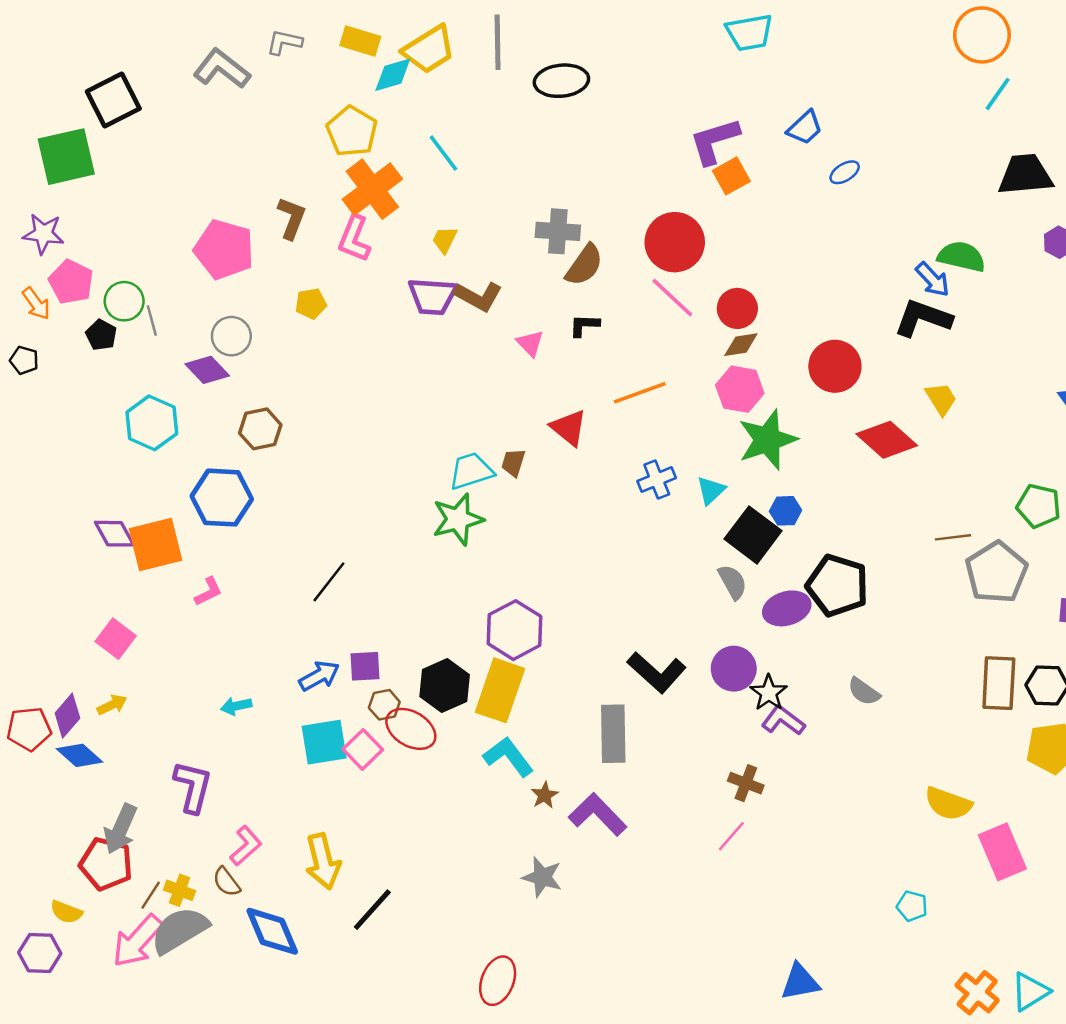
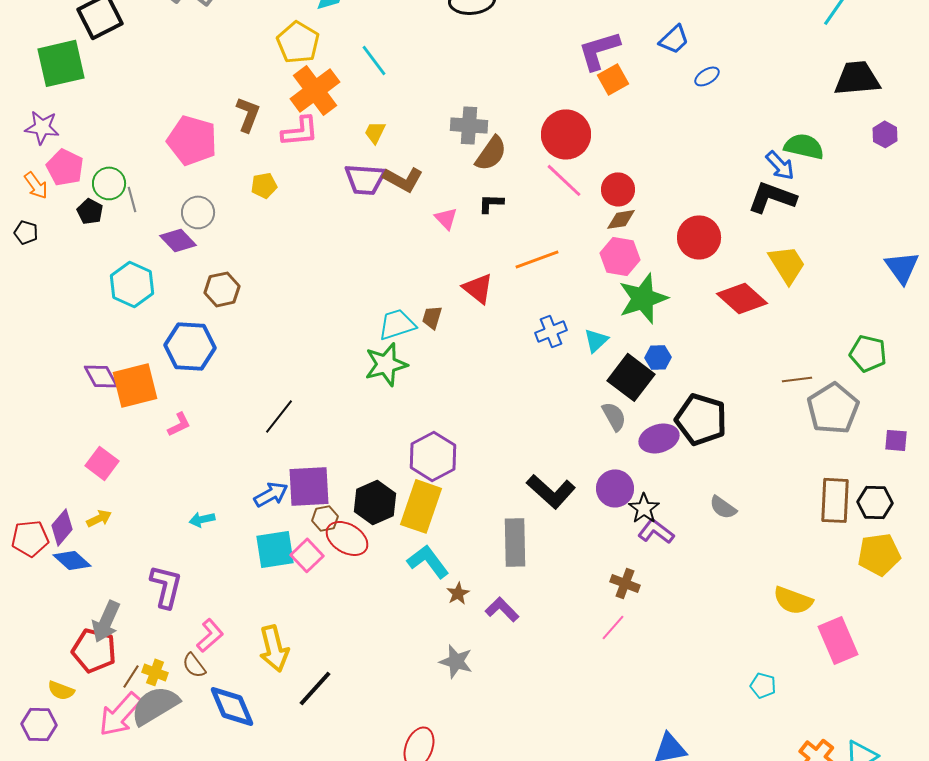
pink L-shape: (354, 239) -> (300, 131), turned -117
yellow trapezoid: (941, 399) -> (787, 264), size x1.4
purple square: (365, 666) -> (309, 486), size x1.6
purple L-shape: (598, 814) -> (502, 609), size x0.7

